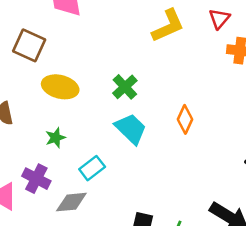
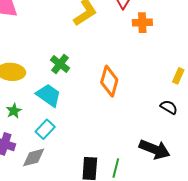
orange diamond: (185, 119) -> (109, 81), size x1.4
cyan trapezoid: (131, 129) -> (49, 95), moved

